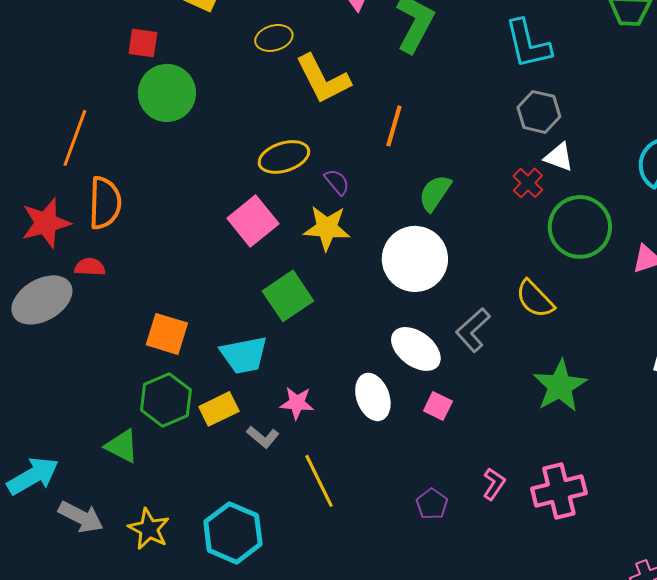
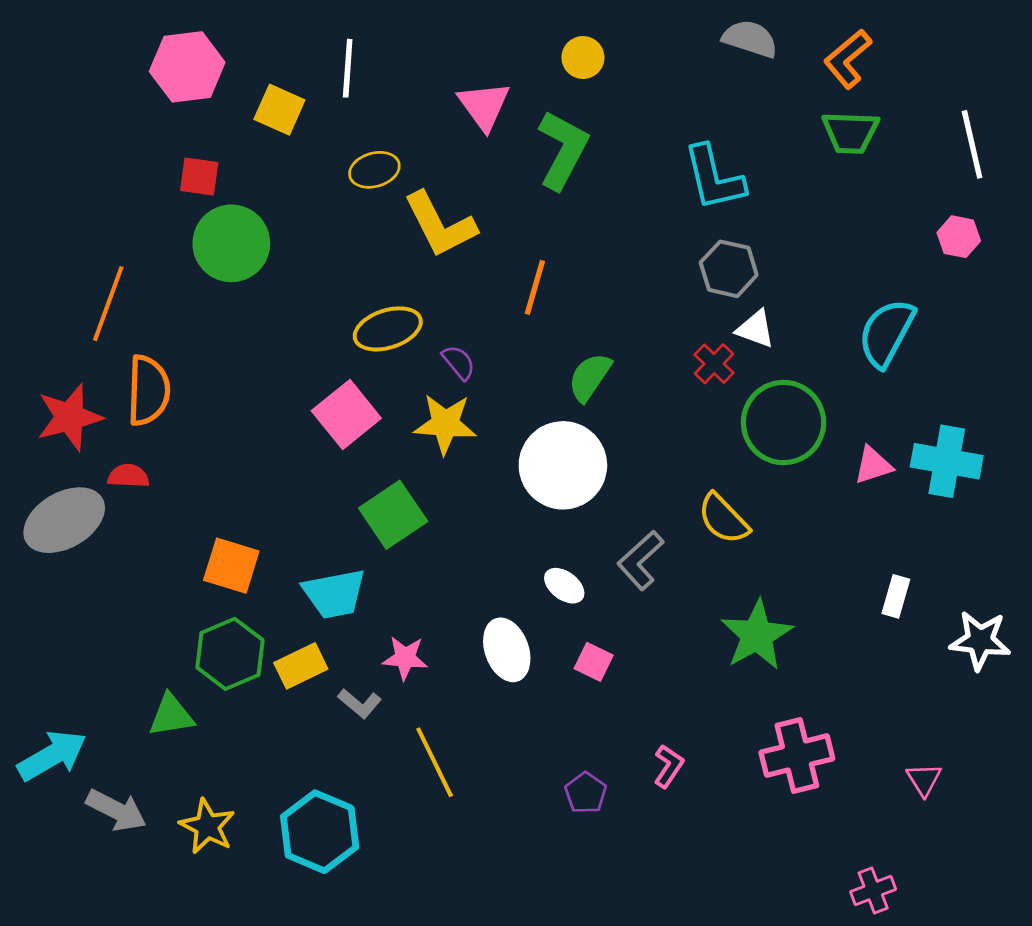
white ellipse: (416, 349) -> (564, 586), size x0.6
green triangle: (122, 446) -> (171, 715), turned -36
pink cross: (559, 491) -> (797, 755), moved

